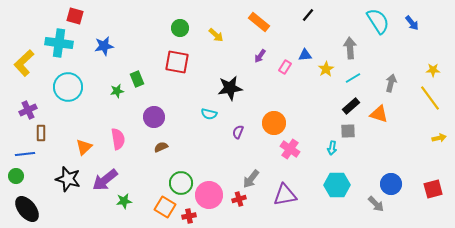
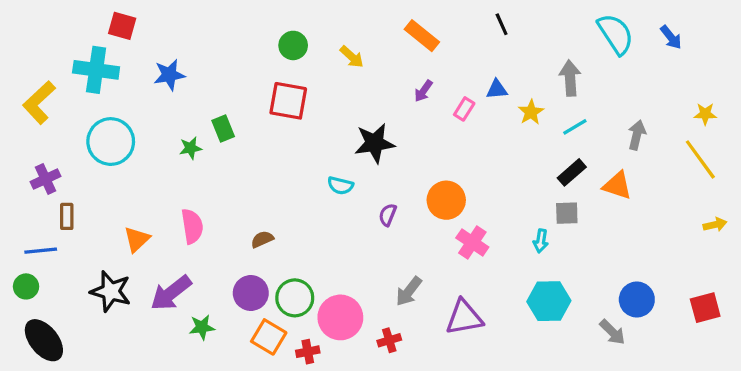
black line: (308, 15) -> (502, 24), turned -64
purple circle: (154, 117) -> (251, 293), moved
red cross: (239, 199) -> (389, 340), moved

